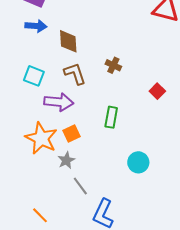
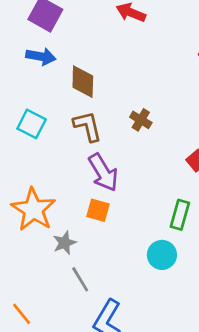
purple arrow: (59, 102) -> (103, 172), moved, turned 48
green rectangle: (111, 117) -> (180, 215), moved
orange square: (71, 134) -> (98, 210), moved, turned 36

